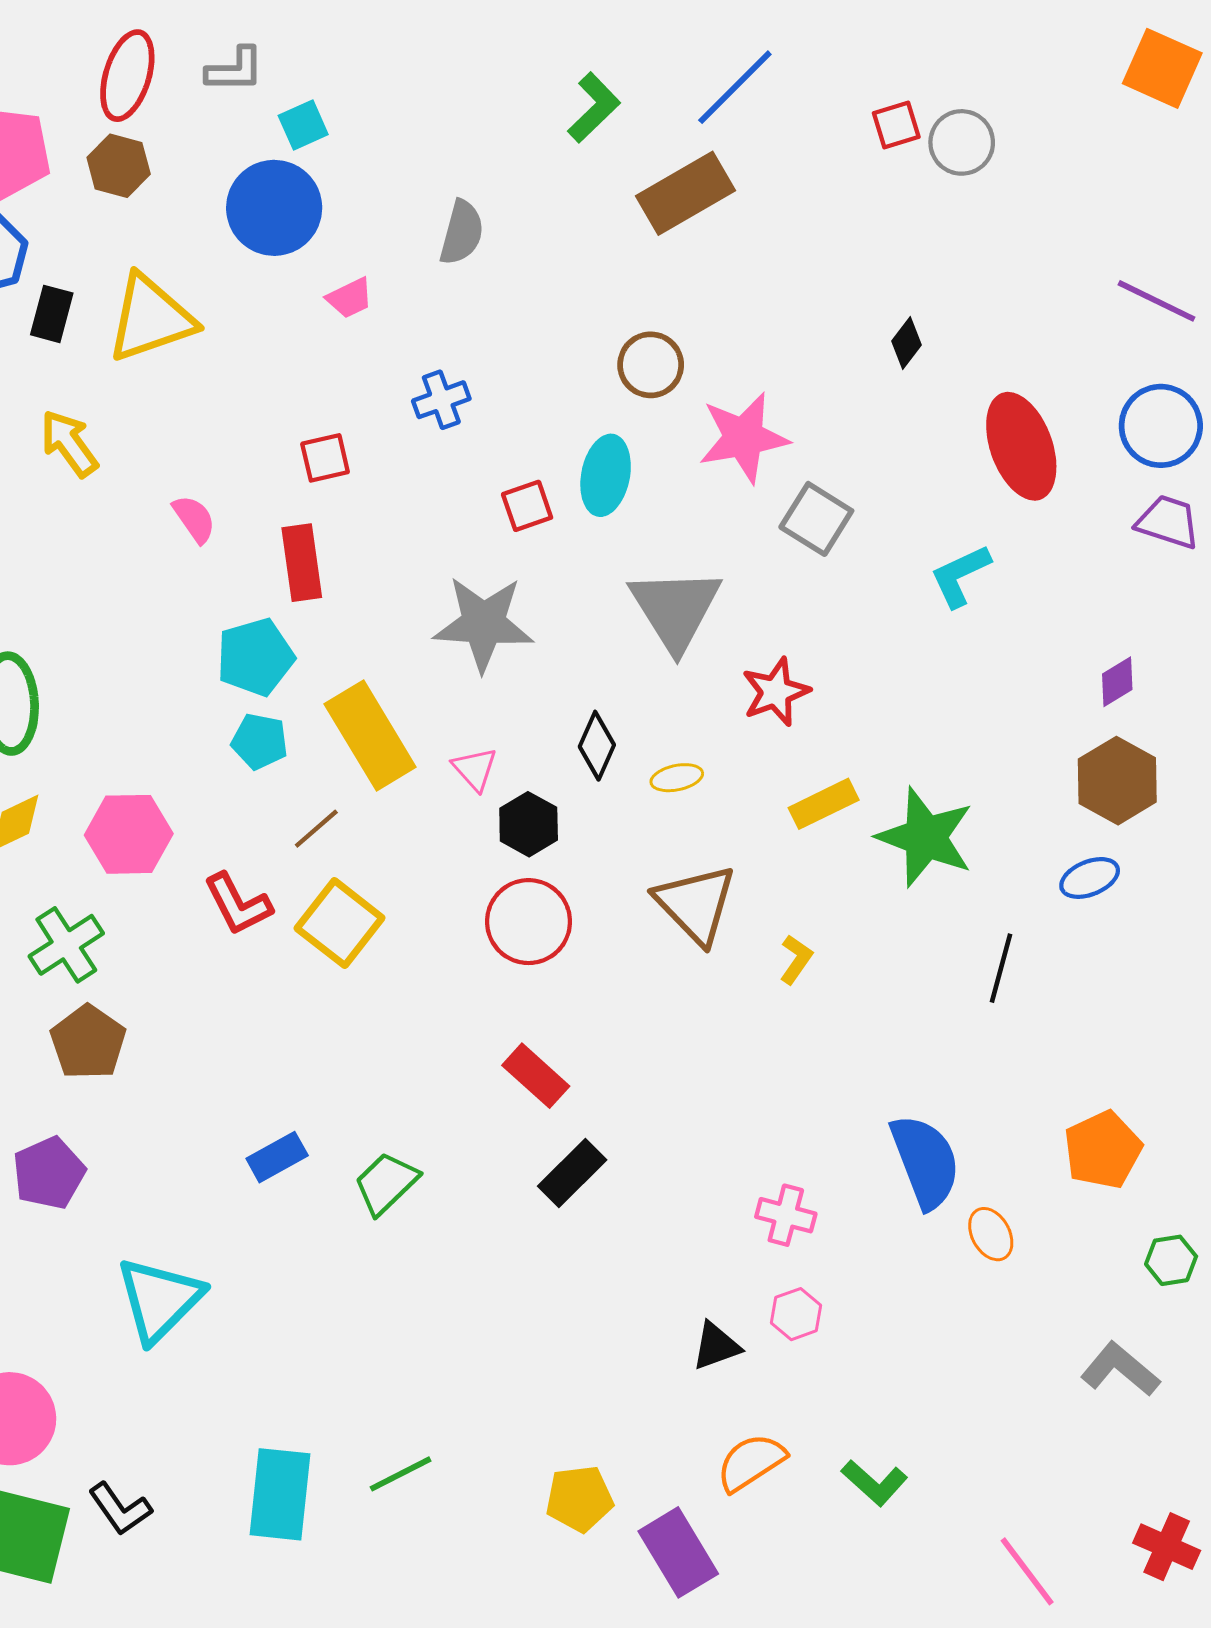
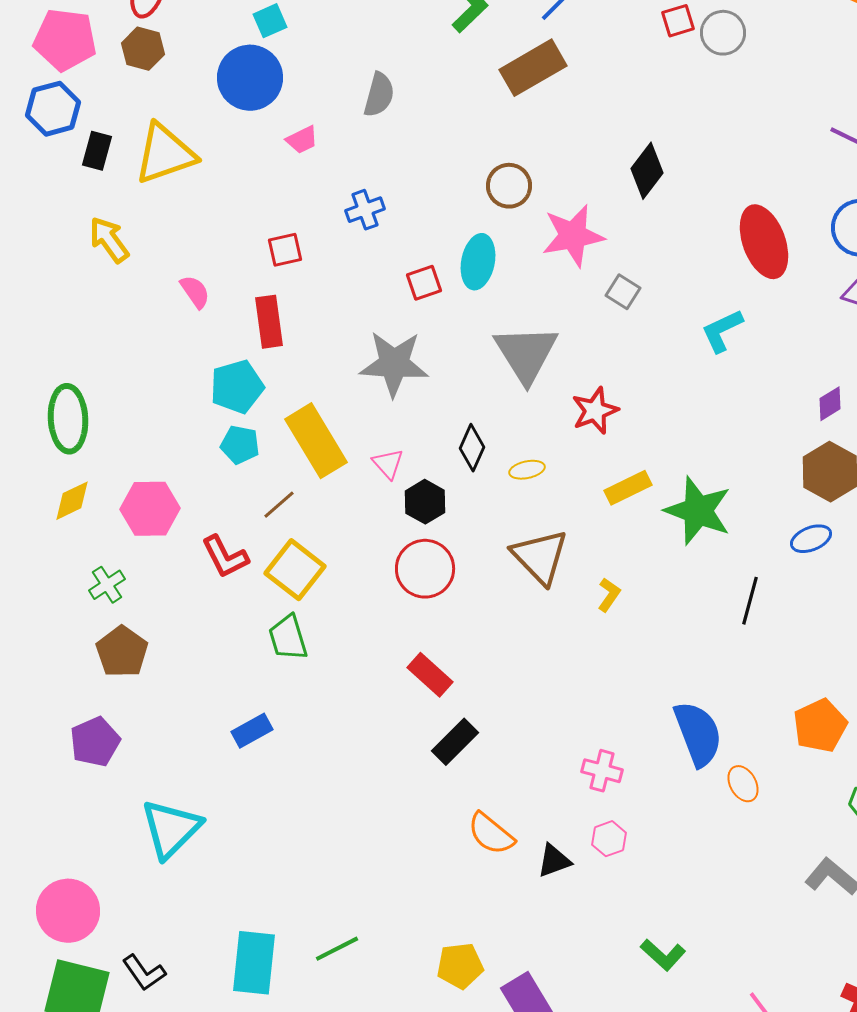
black diamond: (906, 343) -> (647, 171), moved, size x1.6
gray square: (816, 519) -> (623, 292), size x0.7
green cross: (66, 945) -> (107, 585), size x0.7
green trapezoid: (386, 1183) -> (288, 638), moved, turned -63
orange semicircle: (751, 1462) -> (491, 834), moved, turned -108

